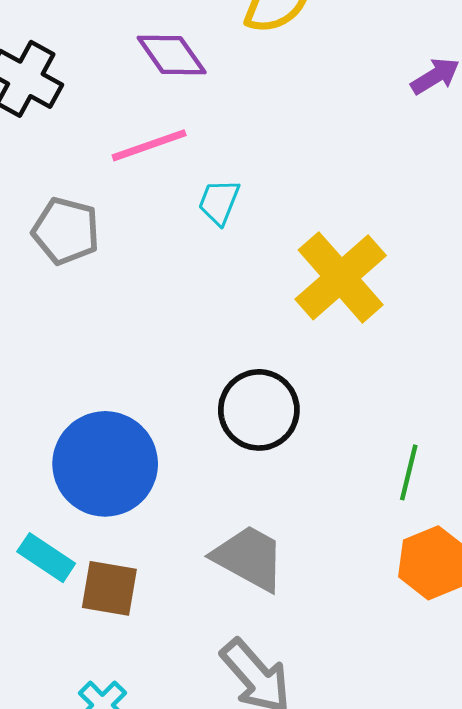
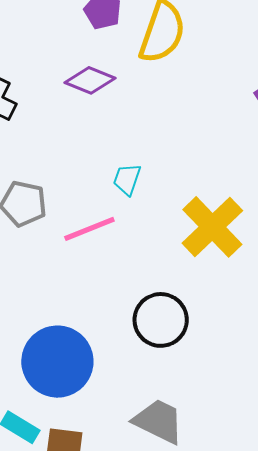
purple diamond: (172, 55) -> (90, 80), turned -30
pink line: (149, 145) -> (89, 229), moved

